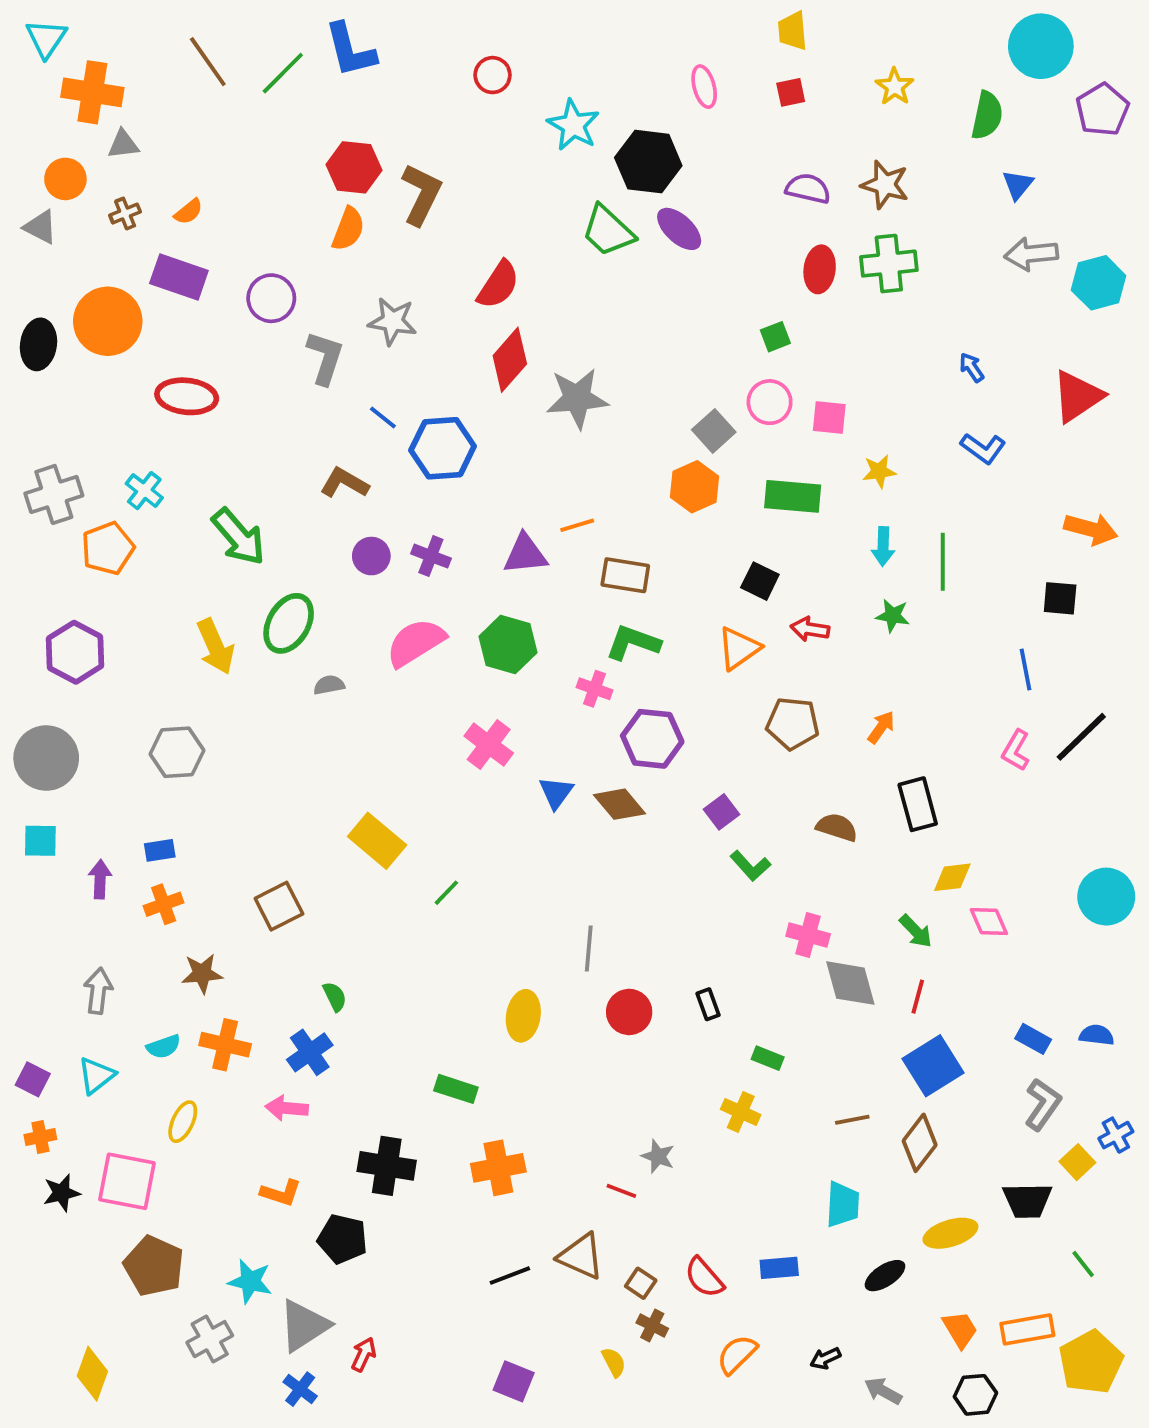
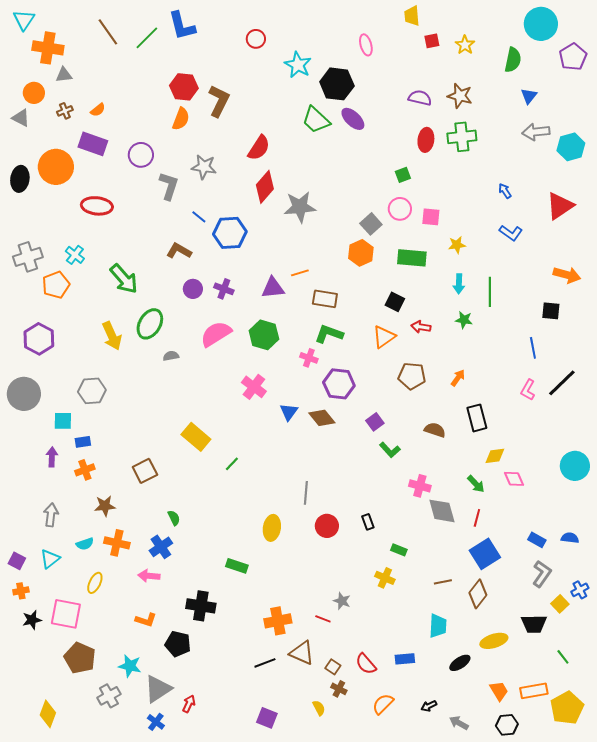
red square: (791, 92) -> (432, 41), moved
cyan square: (40, 841) -> (63, 421), moved
orange cross: (498, 1168) -> (278, 621), moved

